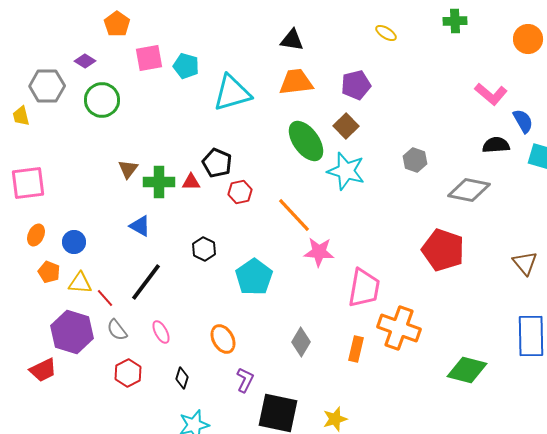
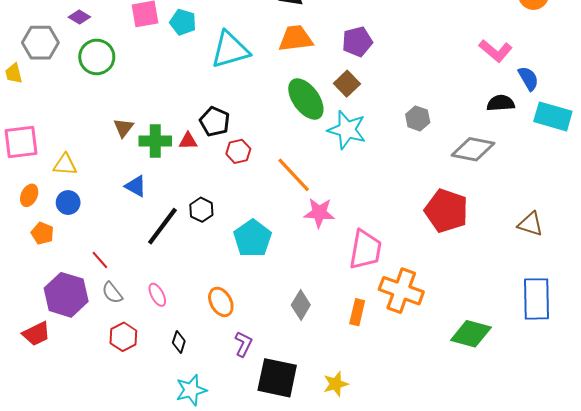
brown triangle: (525, 263) -> (530, 224), turned -32
black line: (146, 282) -> (162, 226), moved
yellow triangle: (80, 283) -> (65, 165), moved

